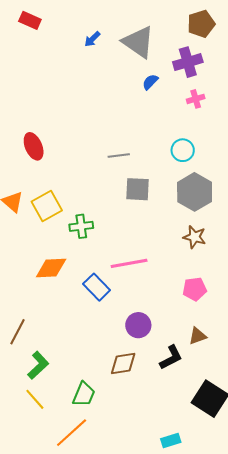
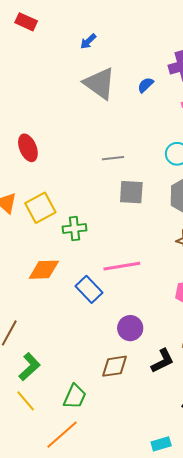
gray triangle: (138, 42) -> (99, 83), moved

